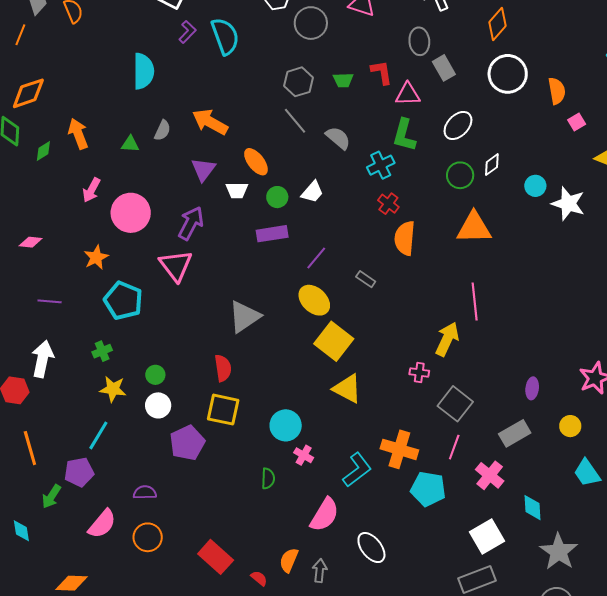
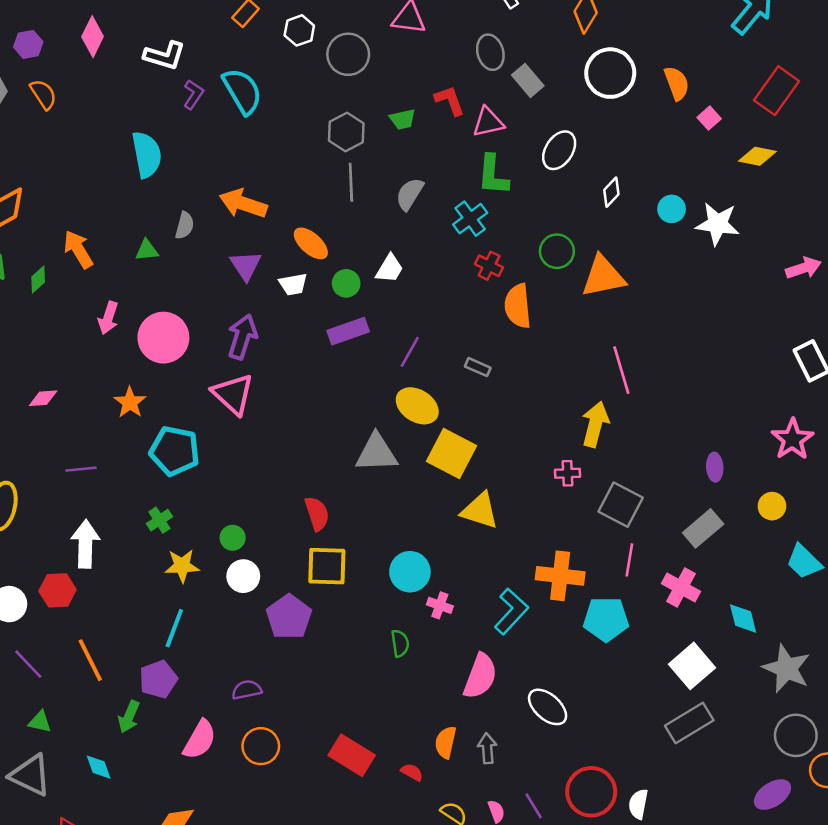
gray line: (295, 121) -> (351, 182), turned 48
gray semicircle: (338, 138) -> (410, 194), turned -88
green circle: (460, 175) -> (557, 251), moved
gray triangle: (244, 317) -> (377, 453), moved, turned 42

